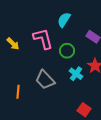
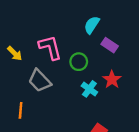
cyan semicircle: (64, 20) -> (92, 25), moved
gray trapezoid: (45, 80) -> (40, 81), moved

